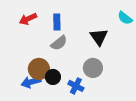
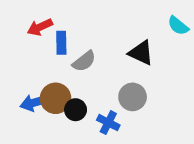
blue rectangle: (57, 22) -> (61, 43), moved
black triangle: (99, 37) -> (141, 53), turned -30
blue arrow: (31, 82) -> (34, 103), moved

